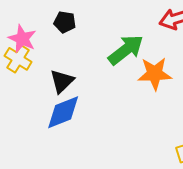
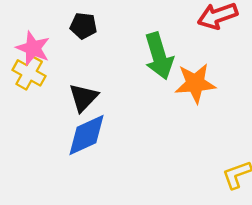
green arrow: (126, 50) -> (159, 56), turned 114

